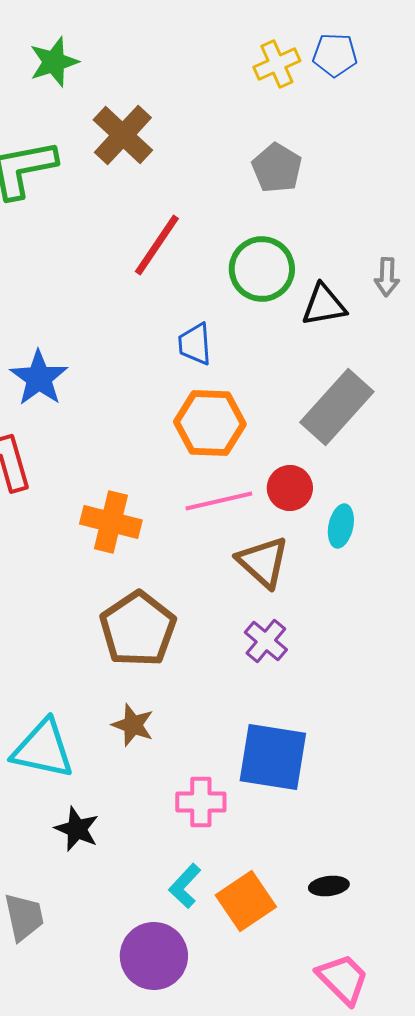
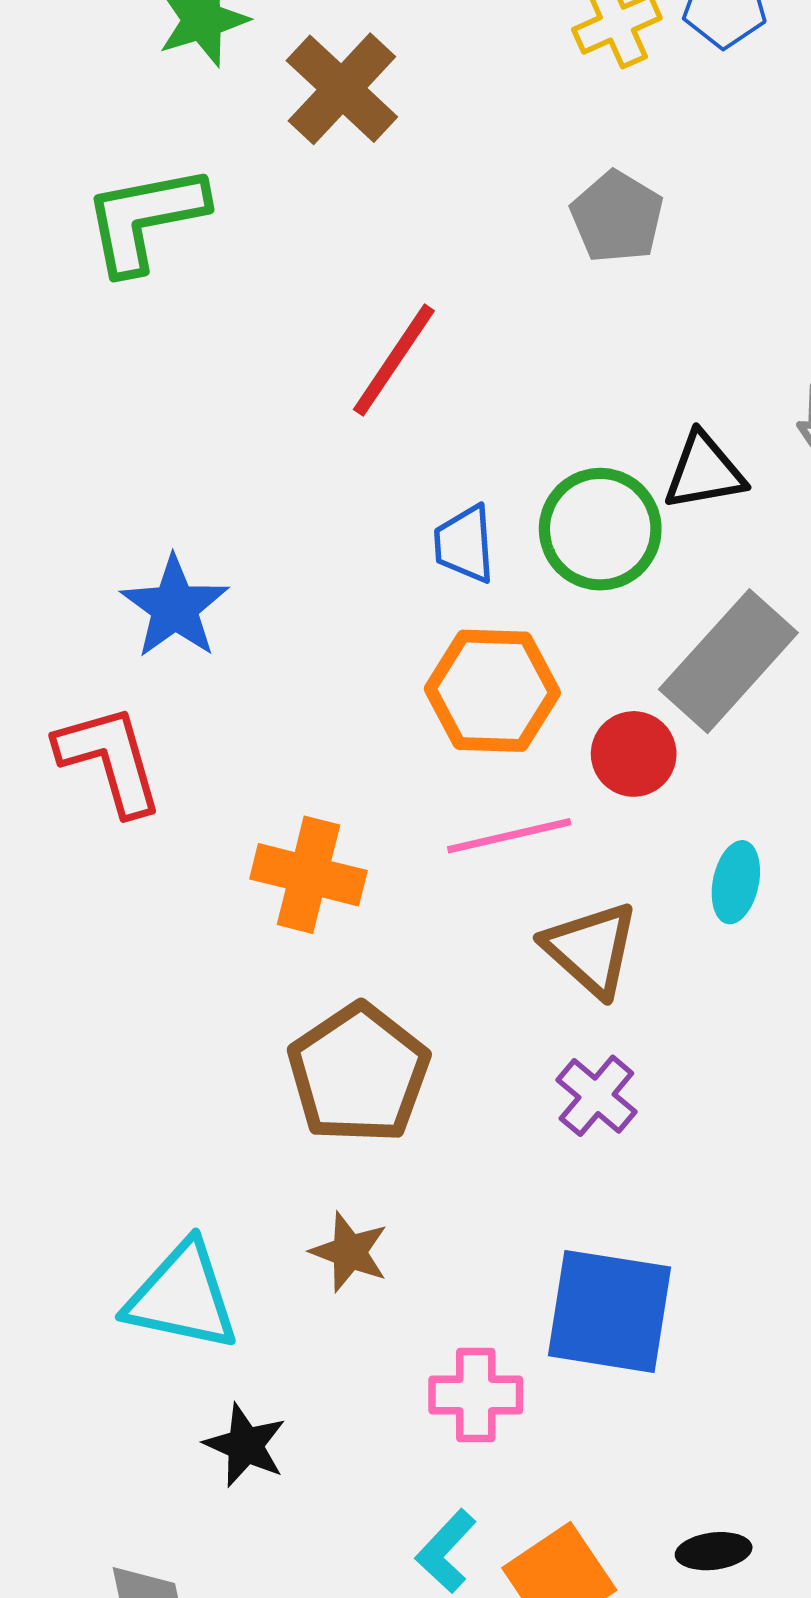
brown cross: (123, 135) -> (342, 89), moved
green circle: (262, 269) -> (600, 529), moved
red circle: (290, 488) -> (634, 754), moved

